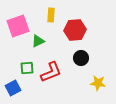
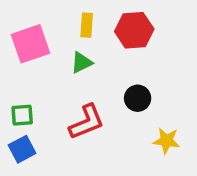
red hexagon: (75, 30) -> (134, 30), moved
green triangle: (38, 41) -> (82, 63), moved
green square: (27, 68) -> (22, 115), moved

